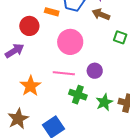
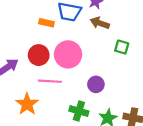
red circle: (29, 26) -> (39, 55), moved
pink line: (64, 73) -> (50, 81), moved

